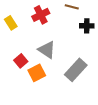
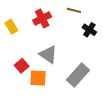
black cross: (87, 26) -> (89, 30), turned 32
orange square: (37, 73) -> (38, 78), turned 30

